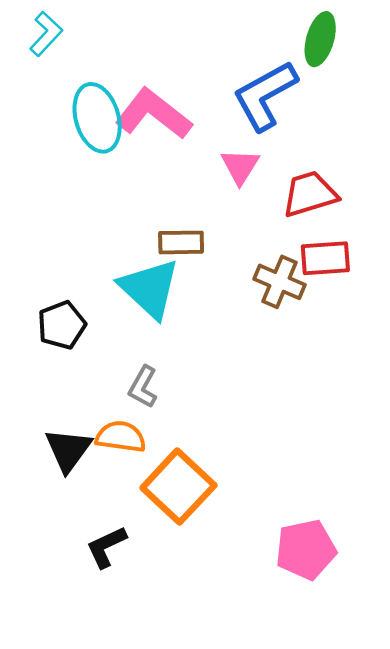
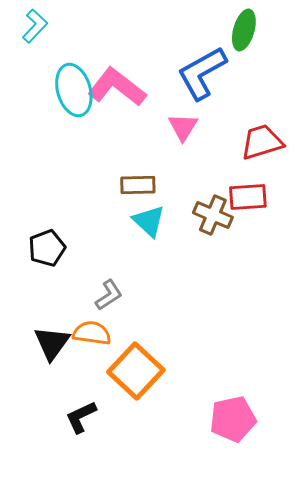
red trapezoid: (310, 194) -> (262, 142), moved
cyan triangle: (150, 288) -> (149, 221), moved, size x0.7
gray L-shape: (143, 387) -> (109, 295), turned -152

